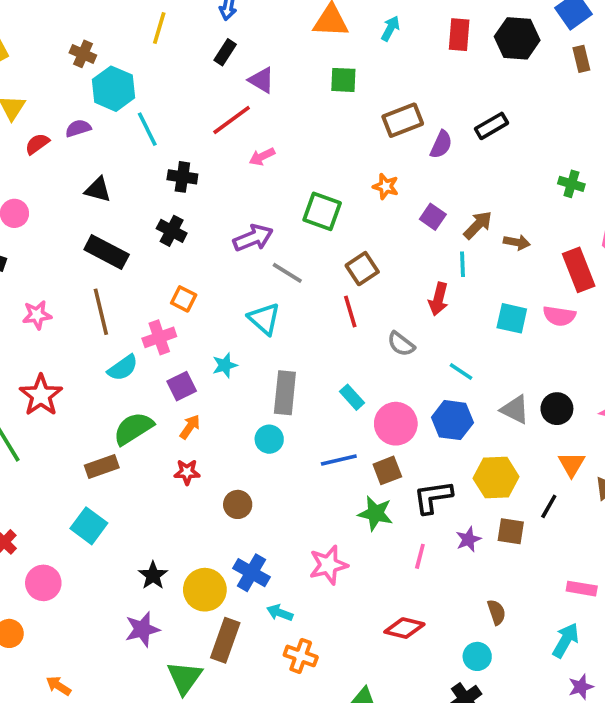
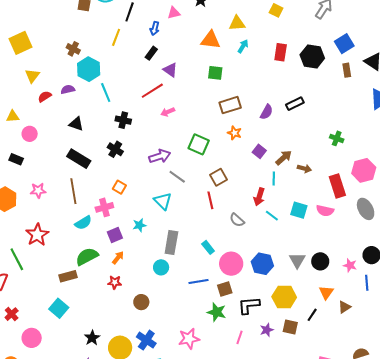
brown rectangle: (403, 120) -> (230, 105), moved
cyan line: (461, 371) -> (272, 216), moved
gray triangle: (515, 410) -> (297, 260), turned 30

